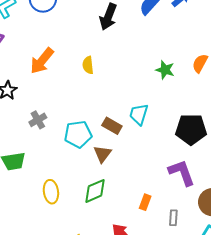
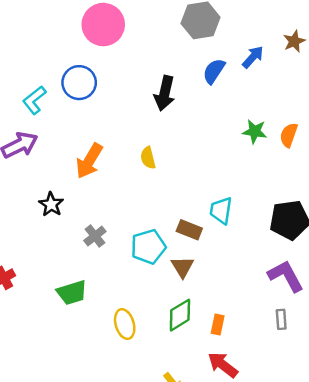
green star: (165, 70) -> (255, 132), moved
orange rectangle: (145, 202) -> (218, 324), moved
gray rectangle: (173, 218) -> (281, 319), moved

